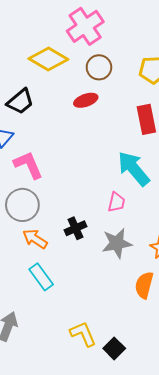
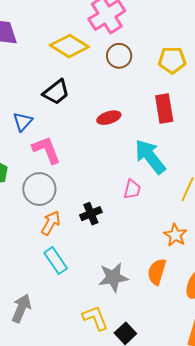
red ellipse: (86, 100) -> (109, 118), moved
black trapezoid: (20, 102) -> (56, 92), moved
orange arrow: (35, 239) -> (51, 223), turned 85
gray star: (117, 243) -> (113, 277), moved

